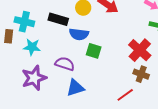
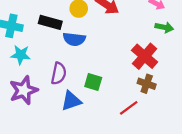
green square: (94, 51) -> (93, 82), moved
purple semicircle: (65, 64) -> (59, 73), turned 84

